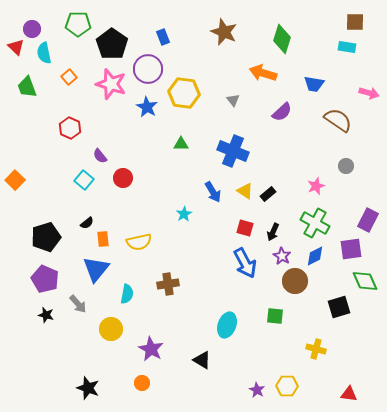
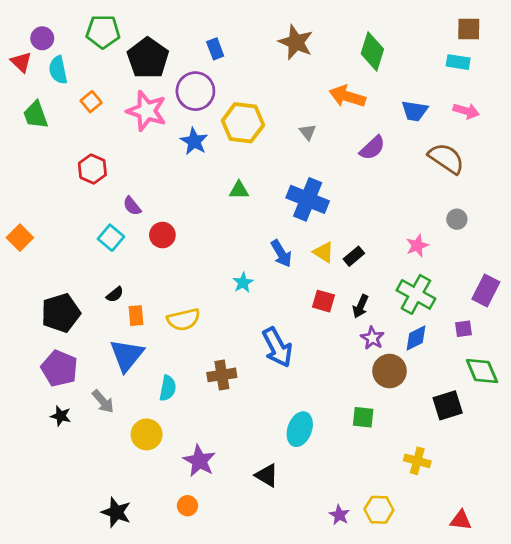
pink arrow: (369, 93) -> (466, 111), moved
purple square: (351, 249) -> (463, 329), size x0.6
blue arrow: (245, 263) -> (277, 347), moved

